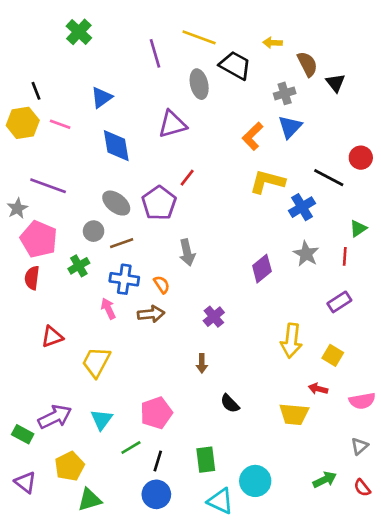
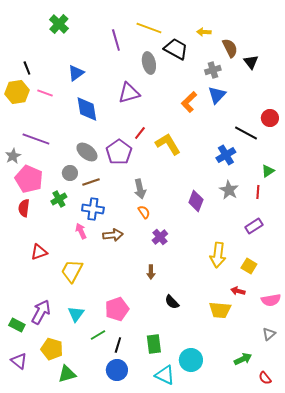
yellow L-shape: (267, 182) -> (168, 144), moved, turned 44
purple diamond: (262, 269) -> (196, 201), turned -30
orange semicircle: (162, 285) -> (144, 212), moved
purple arrow: (55, 417) -> (41, 312), turned -35
yellow pentagon: (69, 466) -> (52, 349), turned -30
red semicircle: (362, 488) -> (265, 378), moved

